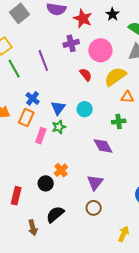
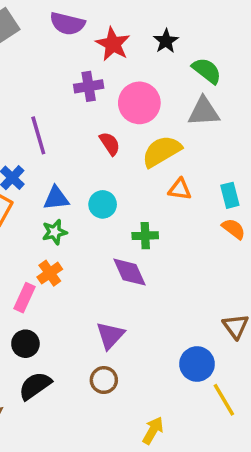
purple line: (43, 61) -> (38, 135), moved
blue triangle: (58, 108) -> (56, 198), turned 42
green cross: (119, 121) -> (145, 236), moved
pink rectangle: (41, 136) -> (25, 298), moved
orange cross: (61, 170) -> (50, 273), moved
black circle: (46, 183) -> (25, 344), moved

